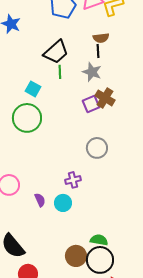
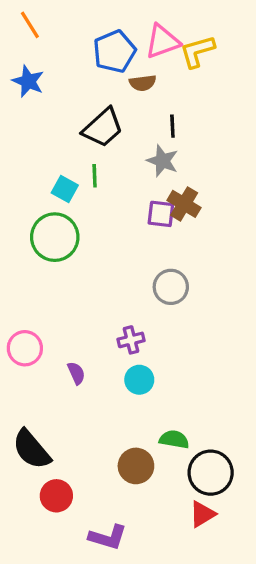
brown semicircle: (101, 38) -> (143, 83), moved
green line: (60, 72) -> (95, 176), moved
purple square: (91, 104) -> (161, 214), turned 30
cyan circle: (63, 203) -> (139, 380), moved
black circle: (100, 260) -> (211, 473), moved

